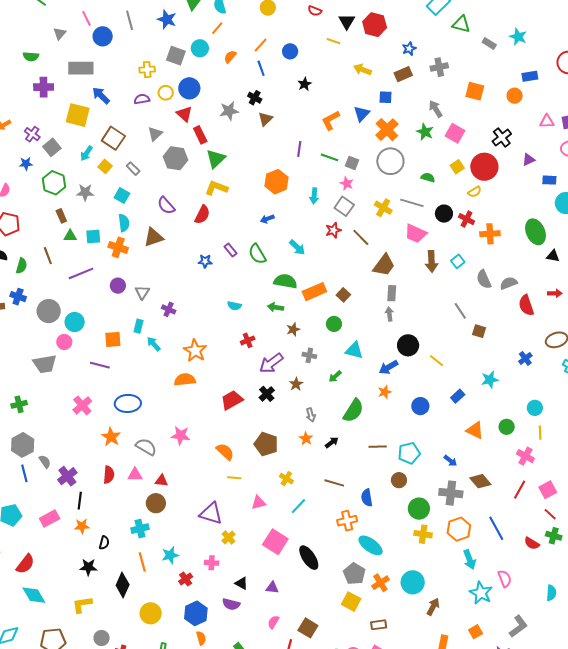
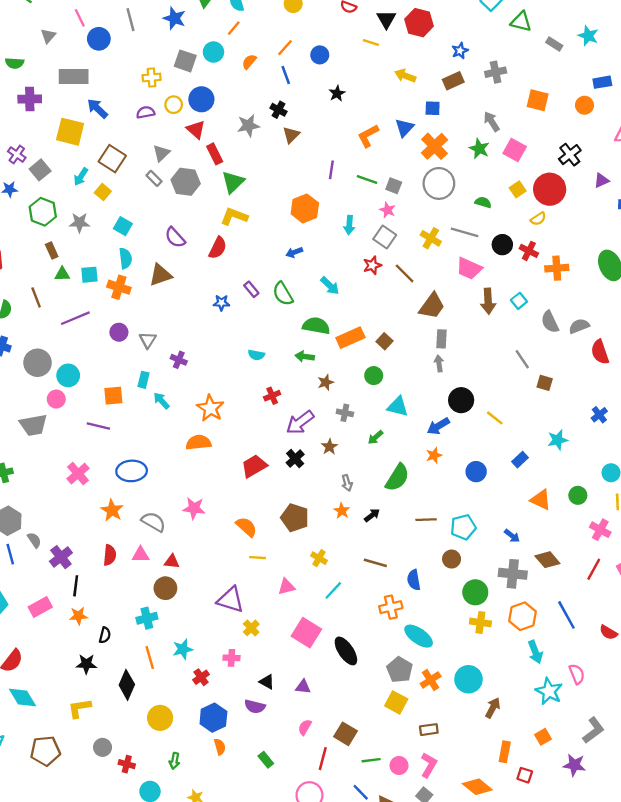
gray rectangle: (133, 169) -> (154, 178), moved

